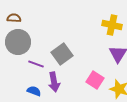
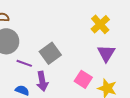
yellow cross: (112, 25) -> (100, 24), turned 36

